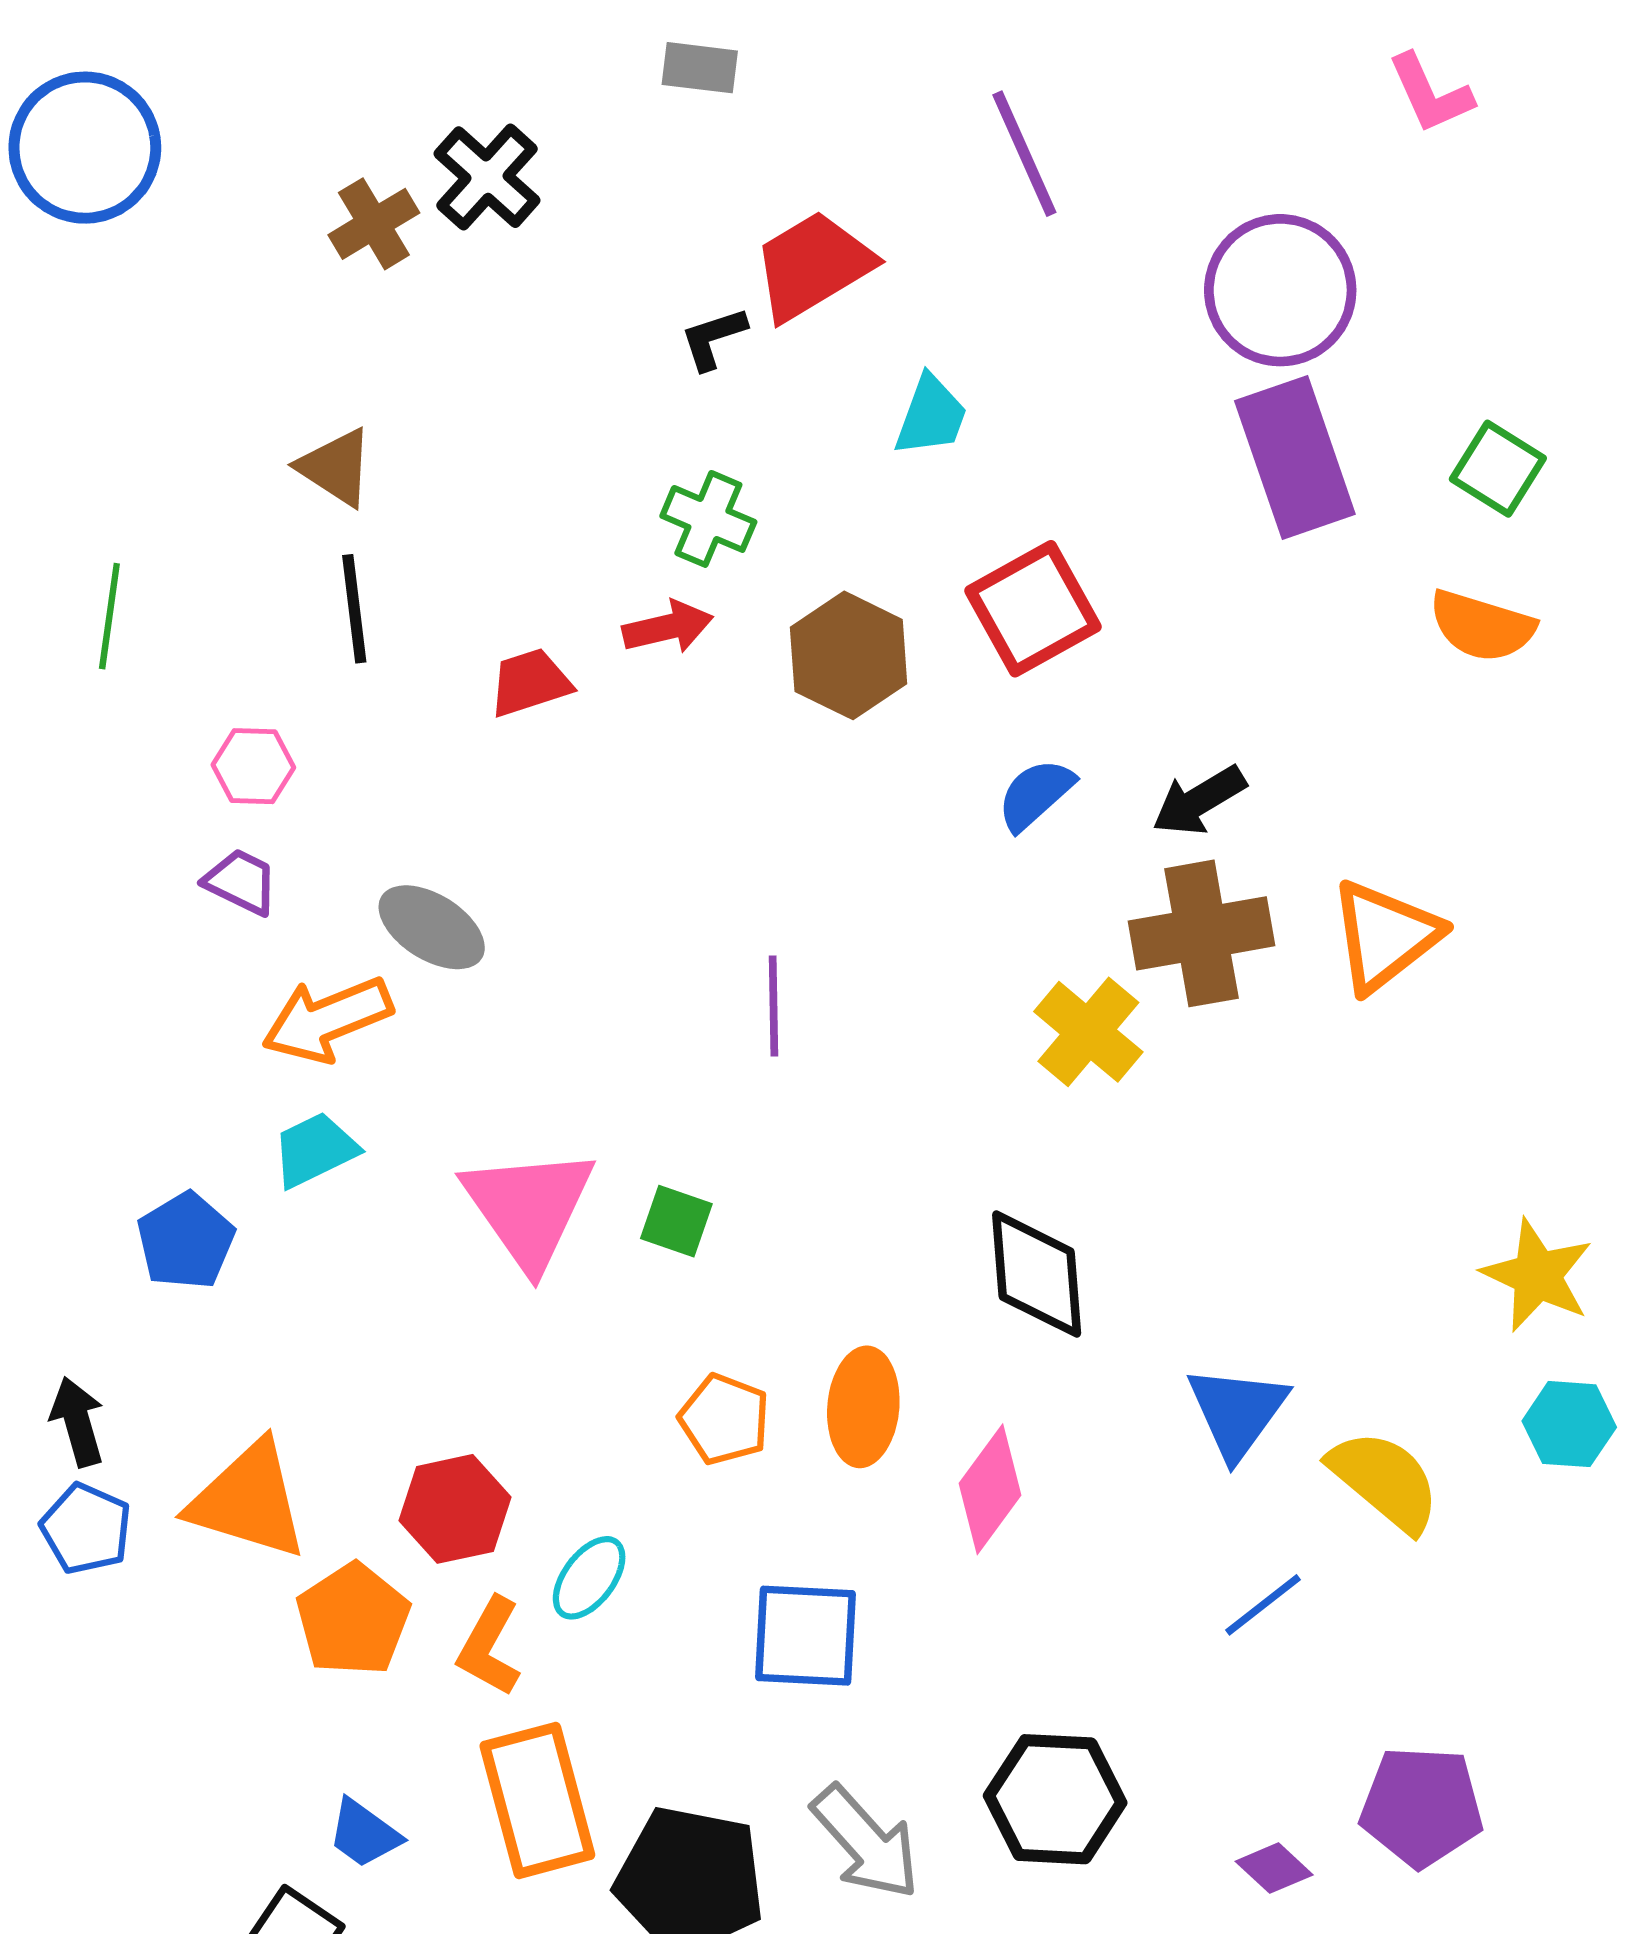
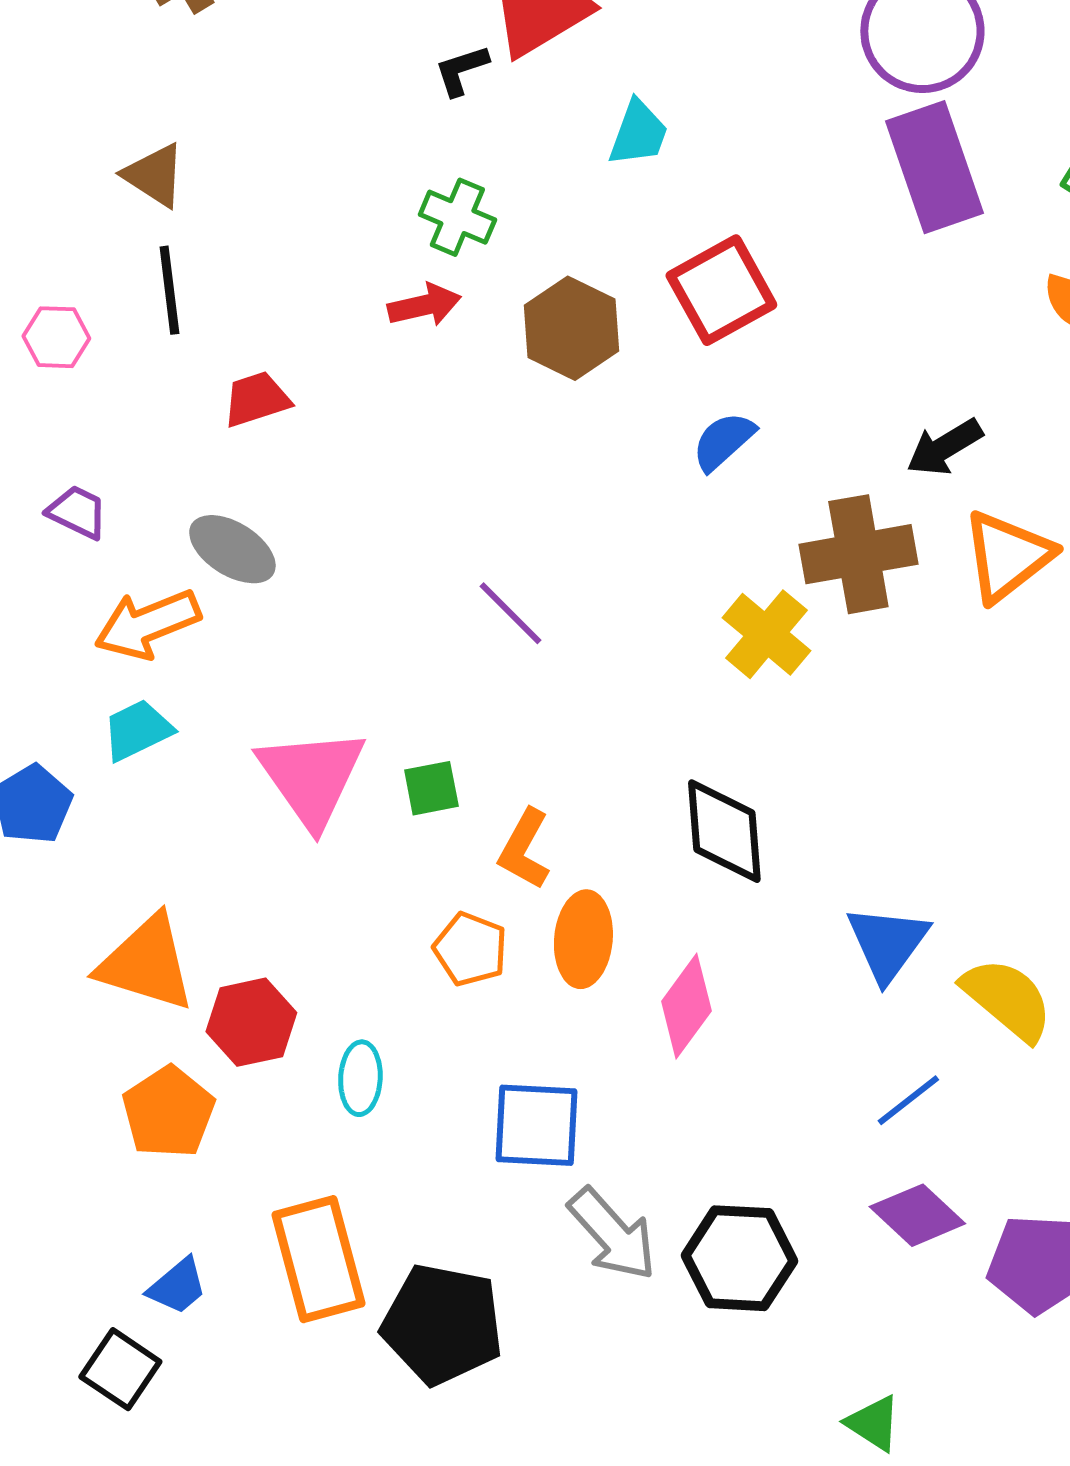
red trapezoid: (530, 683) -> (256, 399), moved
pink hexagon: (253, 766) -> (56, 337), moved
black arrow: (1199, 801) -> (944, 447), moved
purple line: (774, 1006) -> (510, 613), turned -44
green square: (676, 1221) -> (431, 788), turned -30
orange triangle: (248, 1500) -> (146, 963), moved
cyan ellipse: (589, 1578) -> (360, 1078), turned -34
orange L-shape: (489, 1647) -> (524, 849), moved
blue trapezoid: (364, 1834) -> (177, 1286), turned -76
gray arrow: (866, 1842) -> (612, 1234), moved
purple diamond: (1274, 1868) -> (917, 1215), moved, size x1.5

